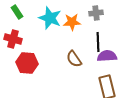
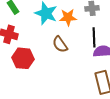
brown semicircle: (74, 59) -> (60, 44), moved

